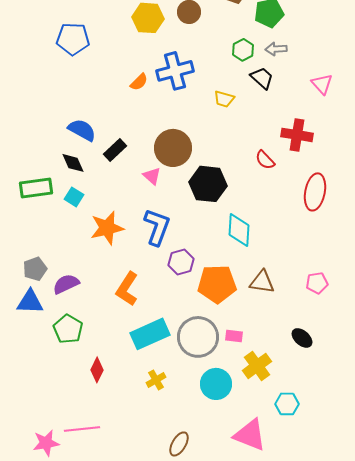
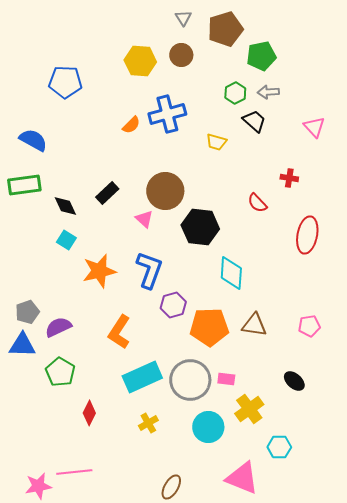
blue semicircle: (82, 130) -> (33, 140), moved
red cross: (297, 135) -> (289, 178), size x0.6
green rectangle: (36, 188) -> (24, 185), moved

